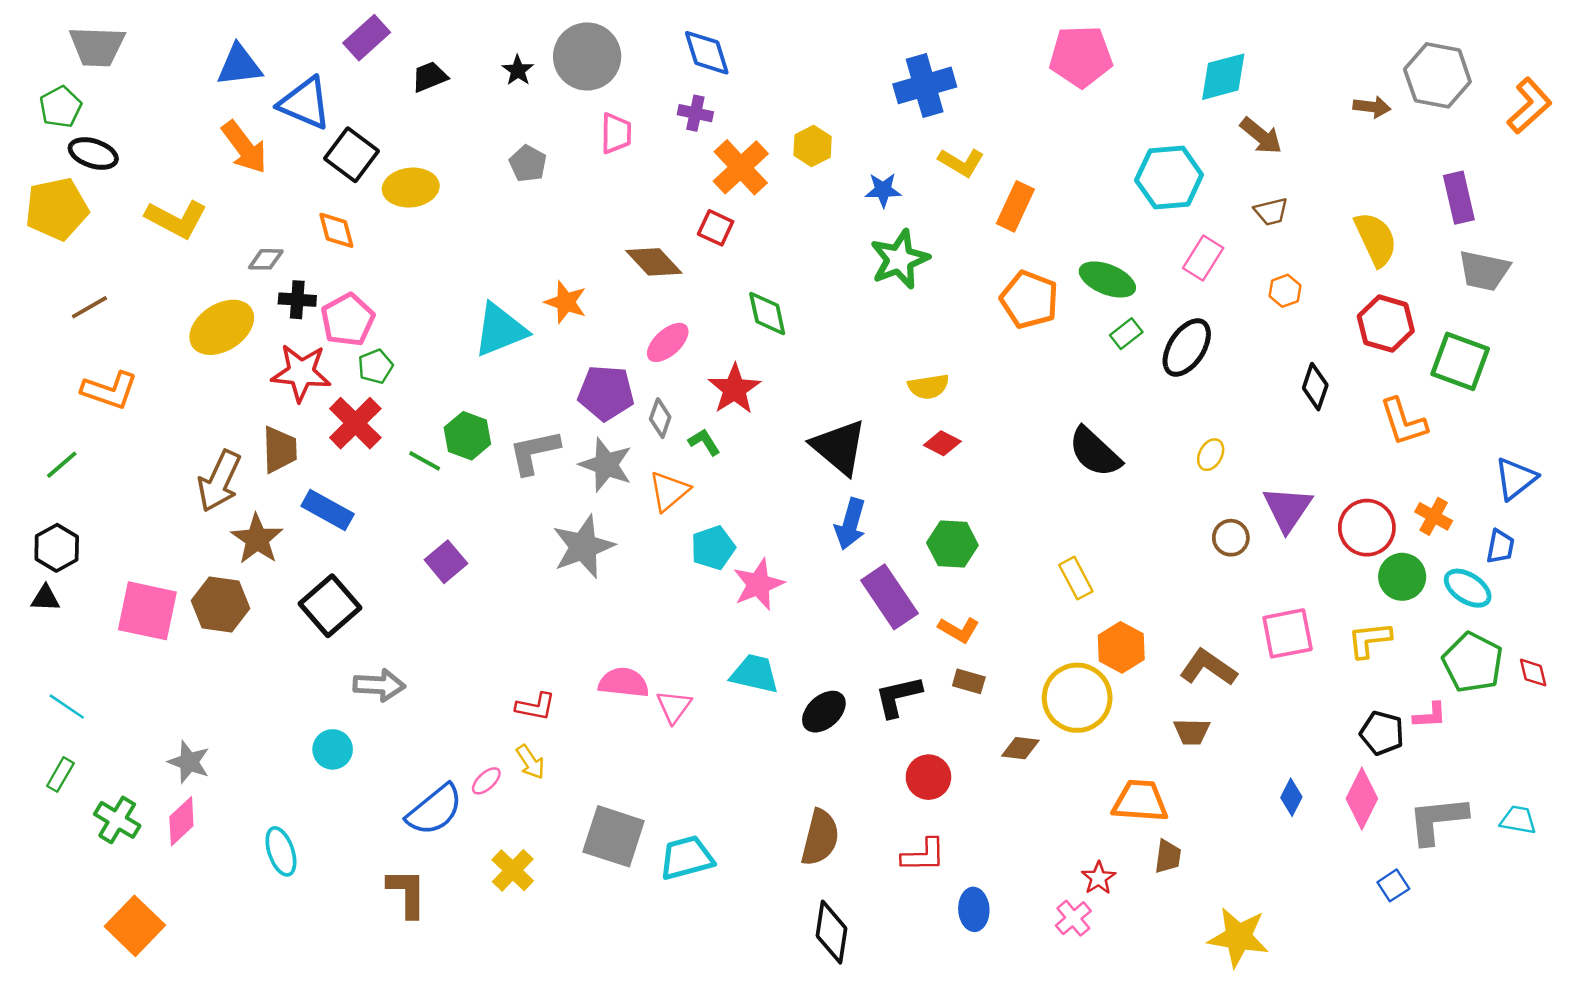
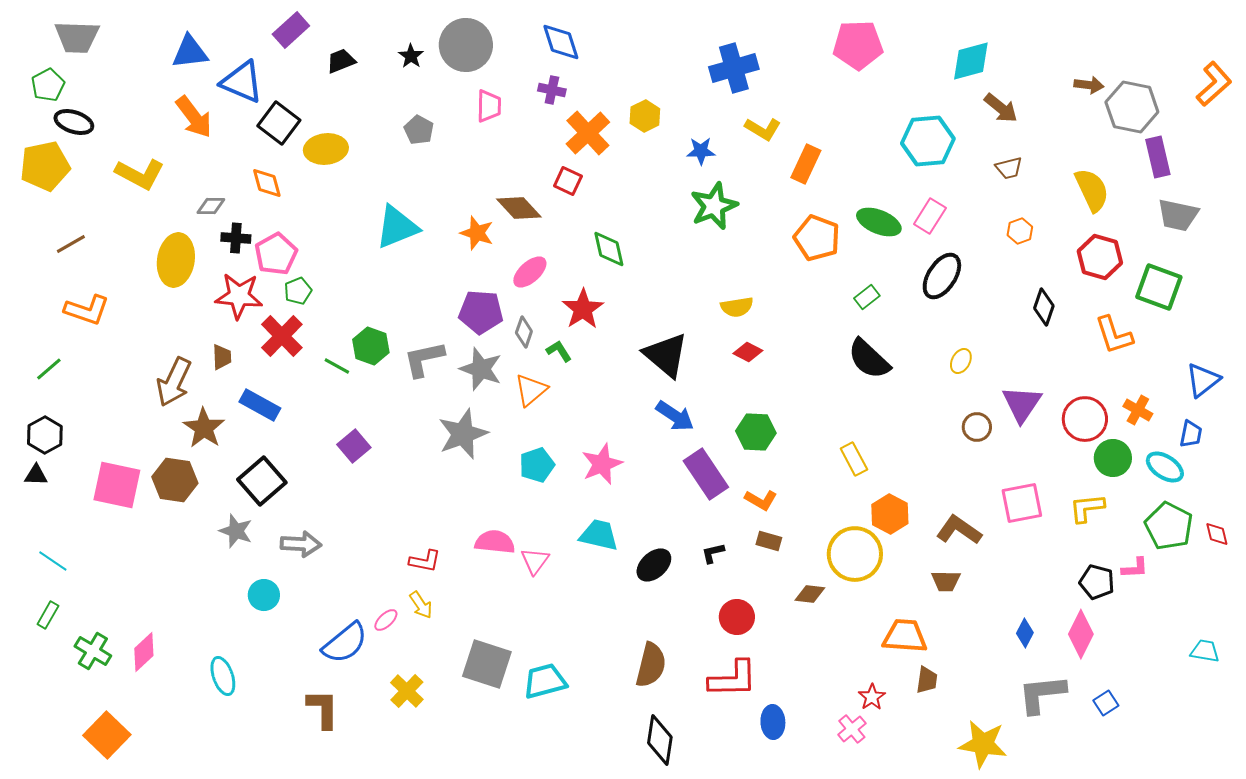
gray hexagon: (1437, 75) -> (1132, 107), moved
pink rectangle: (1203, 258) -> (930, 216), moved
orange star: (566, 302) -> (477, 233), moved
yellow ellipse: (222, 327) -> (176, 260), turned -48
cyan triangle: (500, 330) -> (397, 227), moved
green rectangle: (1126, 334) -> (867, 297), moved
brown trapezoid: (280, 450) -> (222, 357), size x0.7
blue arrow: (850, 524) -> (675, 416), turned -72
cyan pentagon: (713, 548) -> (537, 465), moved
black L-shape: (898, 696) -> (713, 553), size x0.6
gray star: (189, 762) -> (236, 531), moved
gray L-shape: (1437, 820) -> (1042, 694), moved
red L-shape: (923, 855) -> (733, 679), size x1.4

